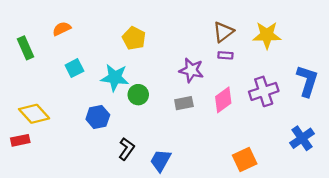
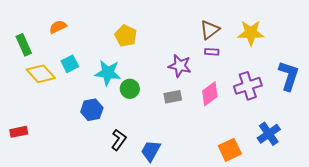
yellow diamond: (34, 114) -> (41, 74), moved
blue cross: (302, 138) -> (269, 134), moved

